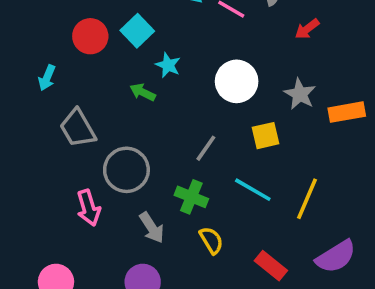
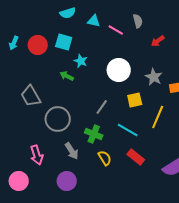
cyan square: (137, 31) -> (64, 42), turned -30
cyan arrow: (47, 78) -> (14, 43), moved
yellow line: (307, 199) -> (158, 117), moved
pink arrow: (88, 208) -> (37, 155), moved
red rectangle: (271, 266) -> (136, 157), moved

